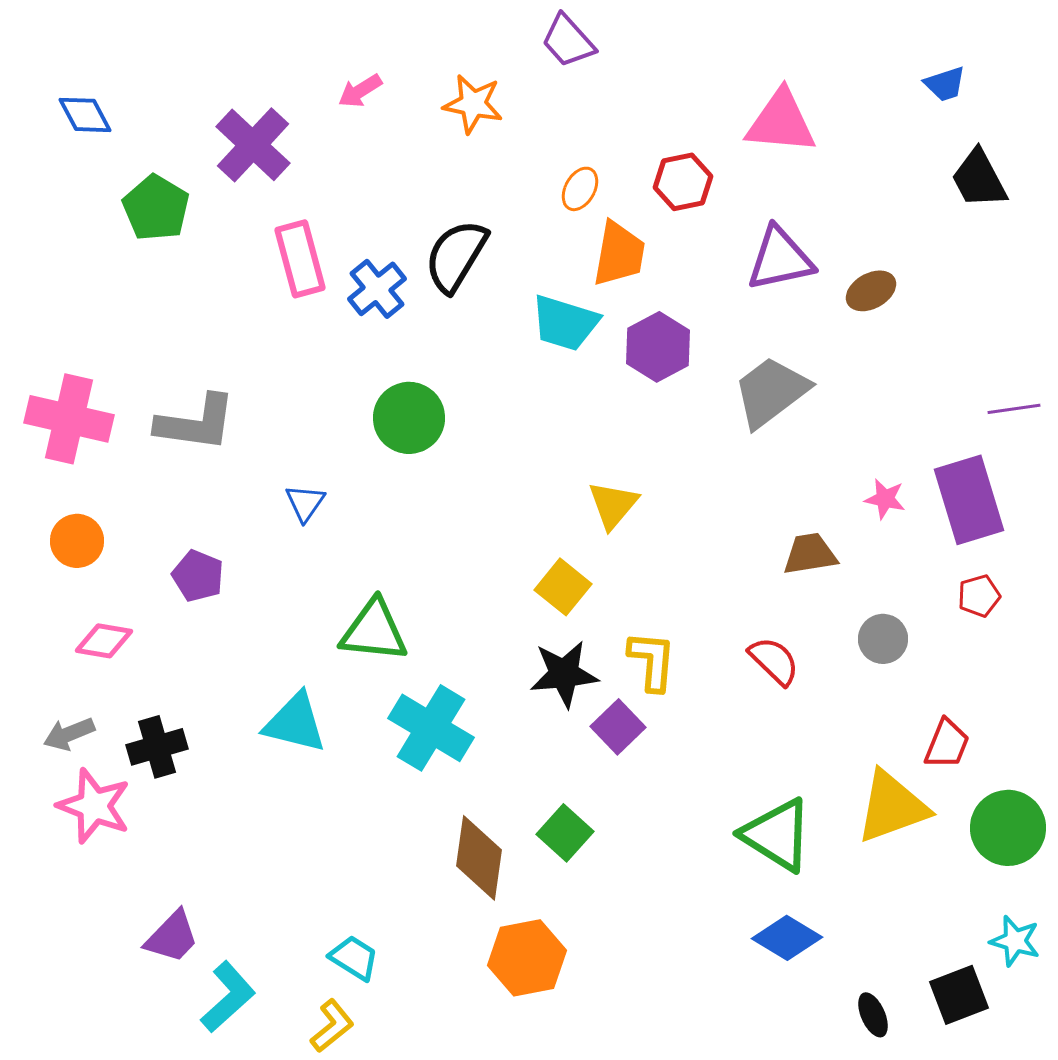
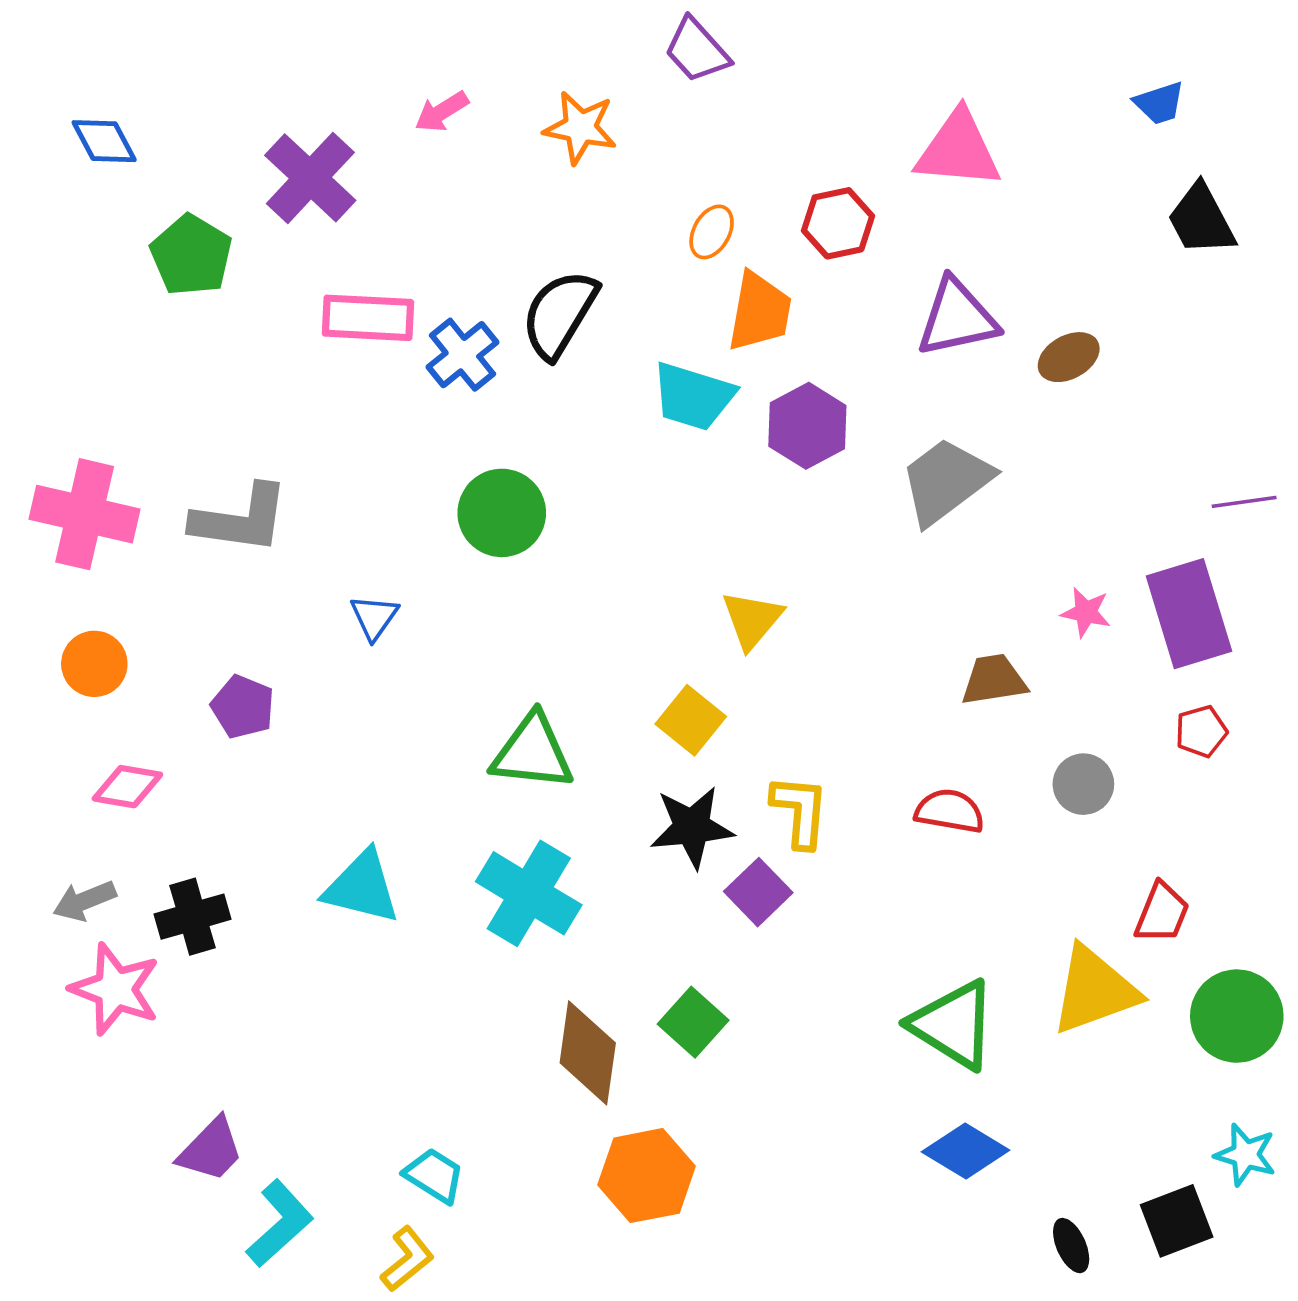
pink rectangle: (300, 259) -> (368, 318), turned -72
green triangle: (374, 631) -> (532, 752), moved
red semicircle: (774, 661) -> (950, 811), turned -34

